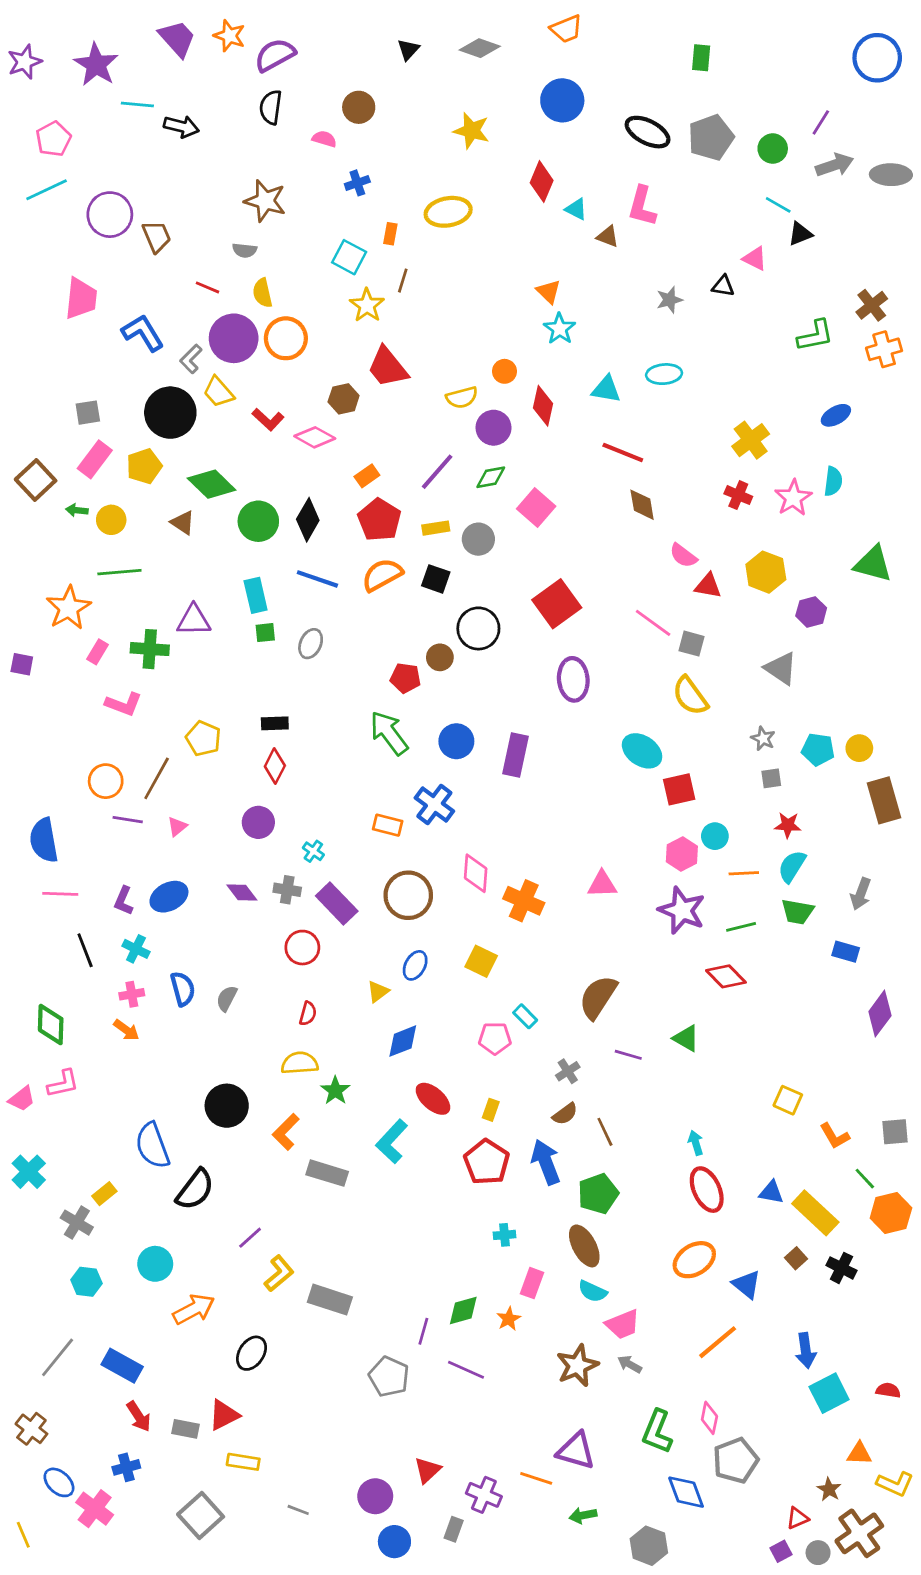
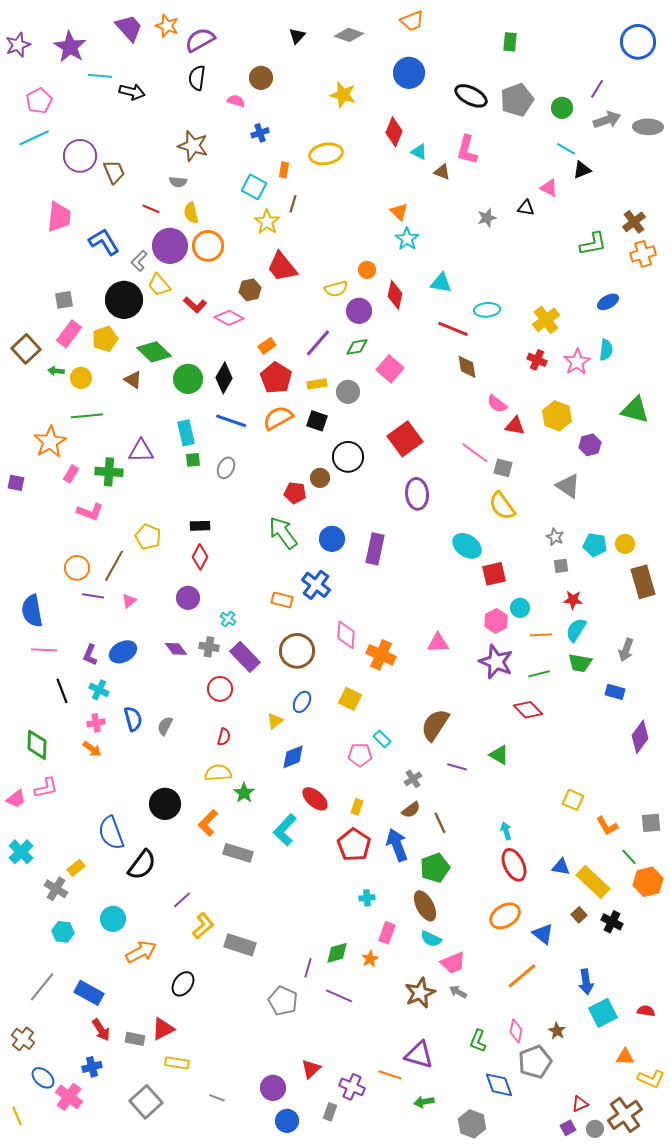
cyan ellipse: (664, 374) -> (487, 310), moved
green L-shape: (657, 1432) -> (478, 1041), size x0.7
brown star: (829, 1489) -> (557, 1031), moved

